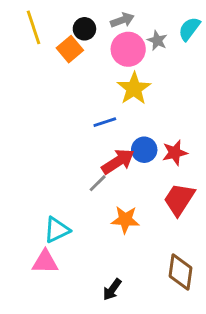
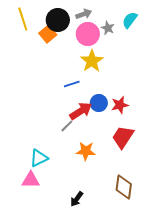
black circle: (84, 29) -> (58, 20), size x1.5

